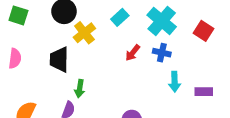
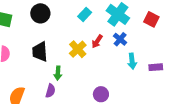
yellow cross: (84, 33) -> (78, 49), moved
blue cross: (162, 53) -> (120, 39), turned 32

